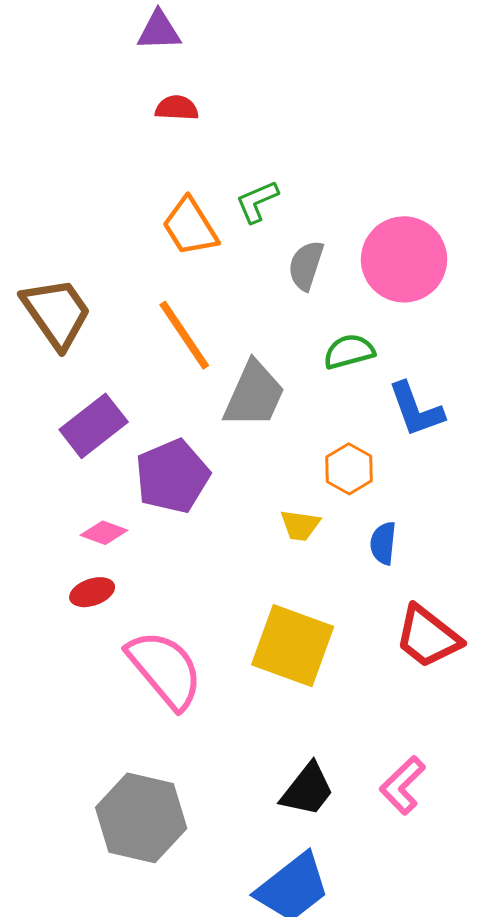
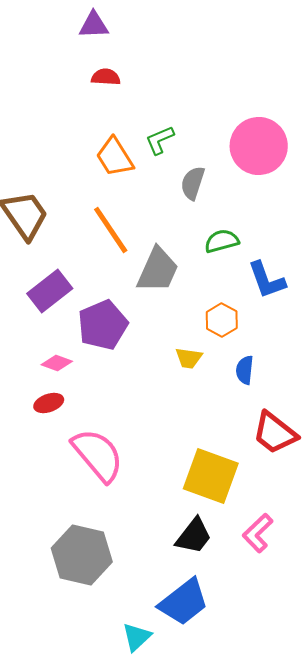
pink circle: (404, 259) -> (259, 146), moved
yellow square: (293, 646) -> (211, 476), moved

